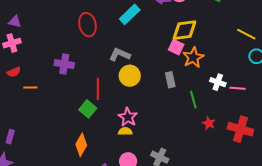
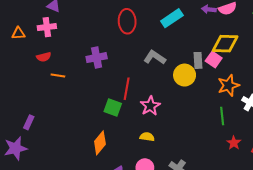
orange star: (193, 57) -> (228, 85), moved
purple cross: (64, 64) -> (97, 58), turned -30
yellow circle: (130, 76) -> (185, 75), moved
gray rectangle: (170, 80) -> (198, 60), moved
green square: (88, 109) -> (113, 107), turned -30
pink star: (128, 117) -> (150, 106), moved

